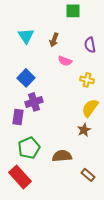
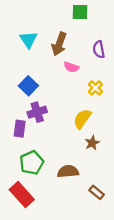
brown arrow: (54, 40) -> (59, 44), size x1.5
yellow cross: (87, 80) -> (95, 88), turned 32
yellow semicircle: (90, 108) -> (82, 119), moved

